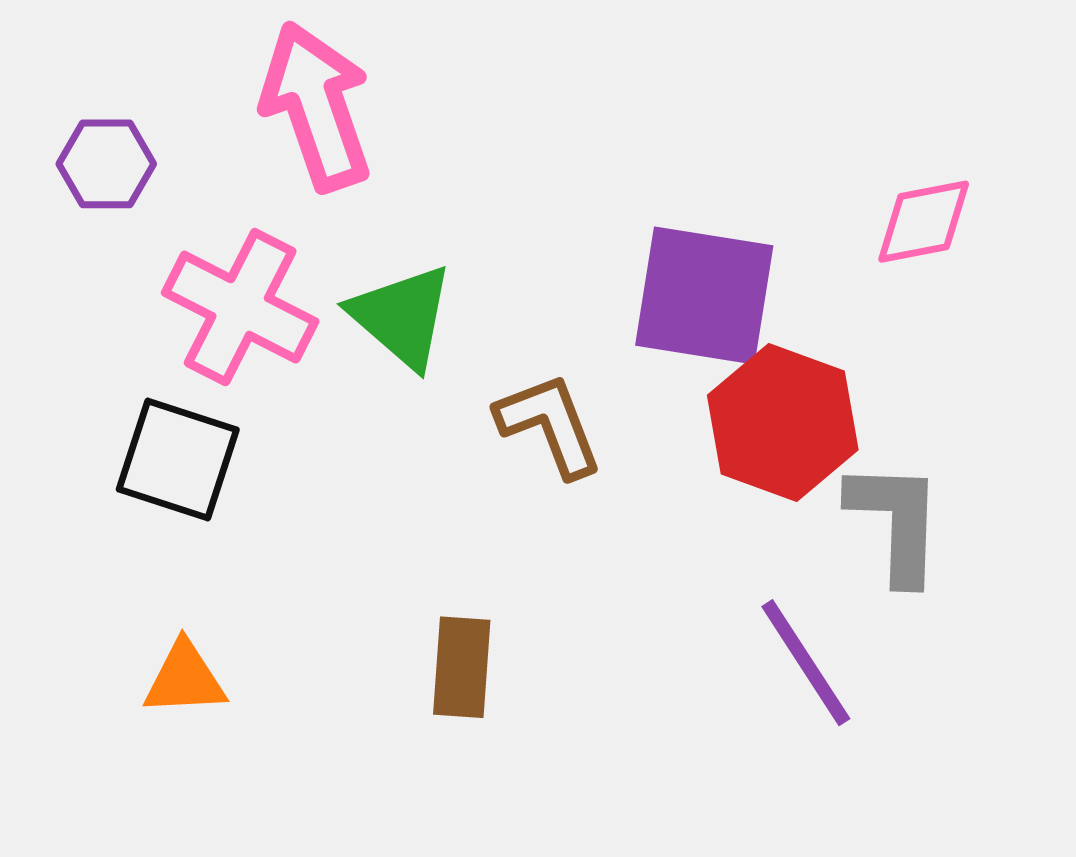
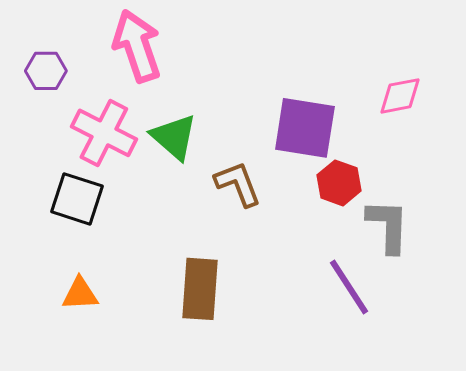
red hexagon: (783, 423) -> (339, 183), size x0.7
brown rectangle: (462, 667) -> (200, 289), size x1.4

